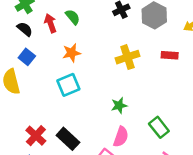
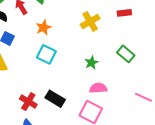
cyan square: (68, 85) -> (46, 54), turned -30
green rectangle: (159, 127) -> (126, 54), moved
pink semicircle: (121, 137) -> (98, 88), turned -102

